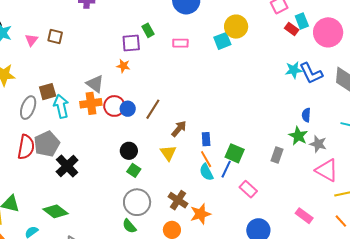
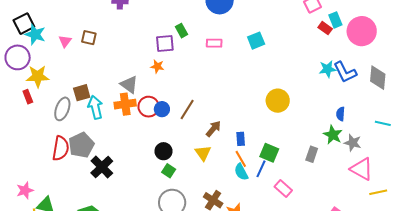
yellow circle: (236, 27) -> (278, 101), moved

